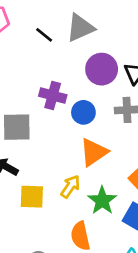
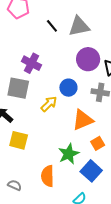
purple cross: (53, 95) -> (32, 63), moved
orange triangle: (94, 152) -> (83, 120), moved
yellow arrow: (70, 187) -> (49, 104), moved

